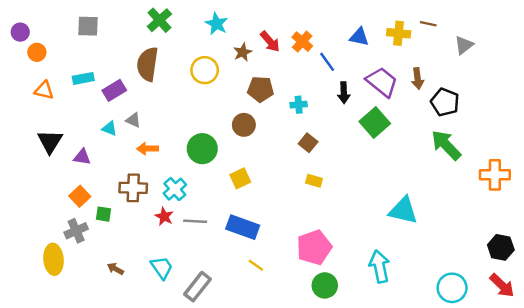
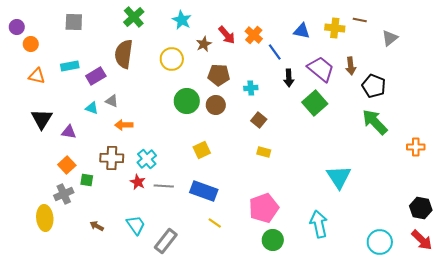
brown circle: (244, 125) -> (216, 105), moved
green circle: (202, 149) -> (187, 101), moved
orange cross: (495, 175) -> (416, 147), size x0.7
cyan triangle: (403, 211) -> (339, 177), turned 44

